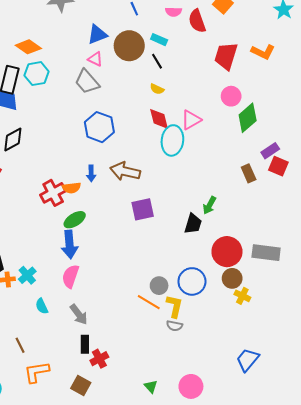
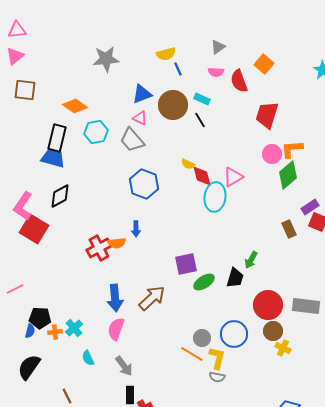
orange L-shape: (263, 52) -> (292, 149), moved, turned 150
cyan hexagon: (37, 74) -> (96, 132), moved
yellow semicircle: (157, 89) -> (188, 164), moved
brown arrow: (125, 171) -> (152, 298), moved, turned 124
green ellipse: (75, 220) -> (204, 282), moved

